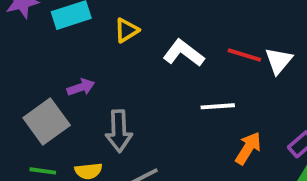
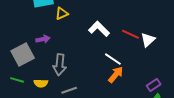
yellow triangle: (126, 30) -> (62, 14), moved
white line: (218, 106) -> (113, 59), turned 30
orange arrow: (248, 148) -> (116, 75), moved

